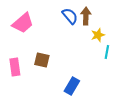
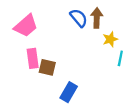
pink rectangle: (15, 67) -> (33, 58), moved
blue rectangle: (72, 86) -> (69, 92), moved

